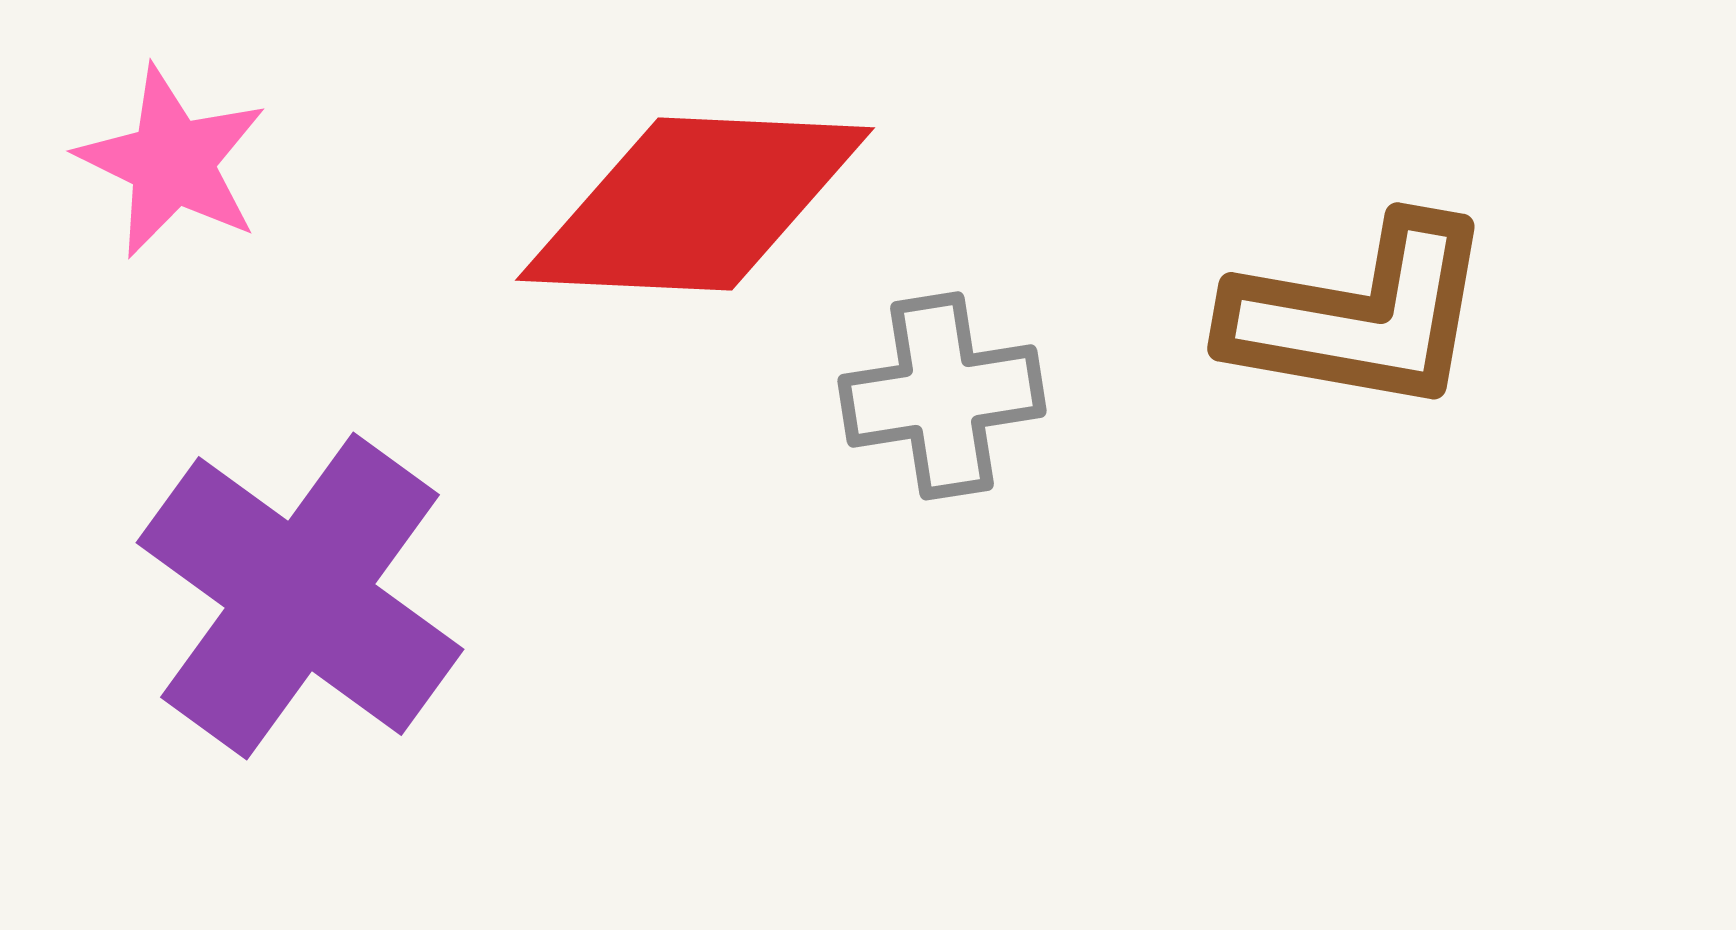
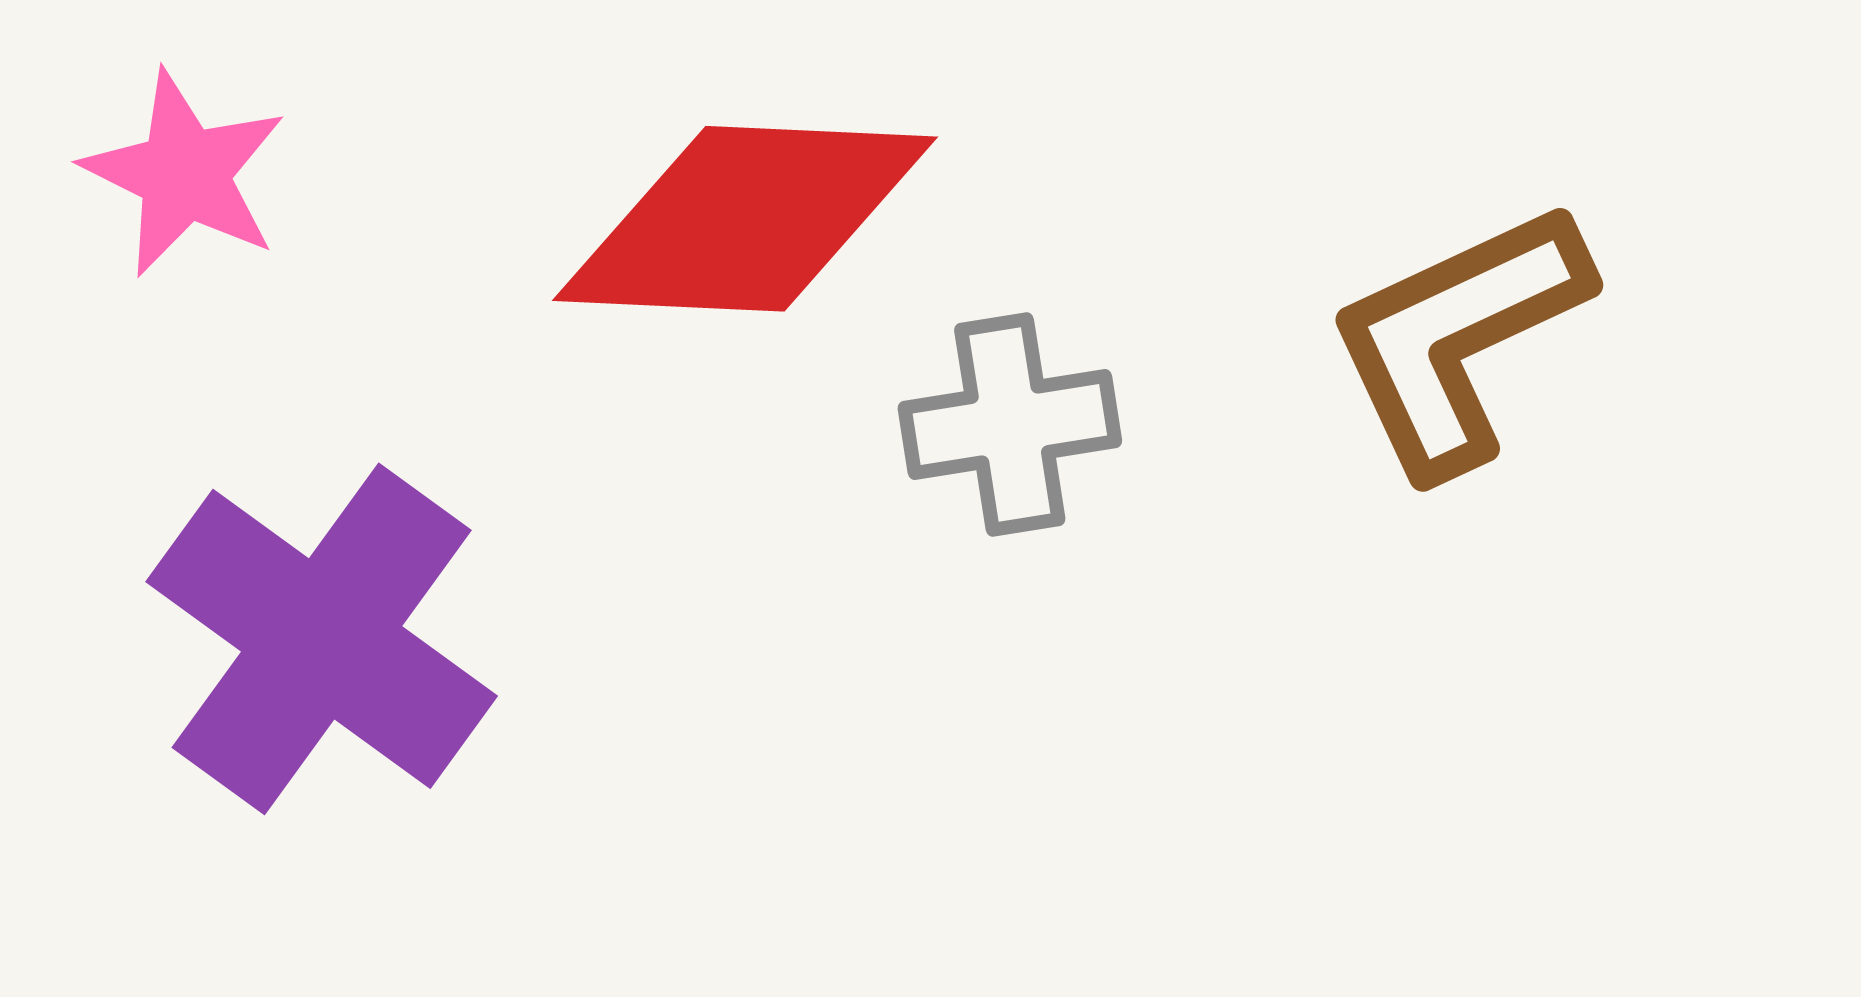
brown L-shape: (1360, 315) -> (1458, 338), turned 145

